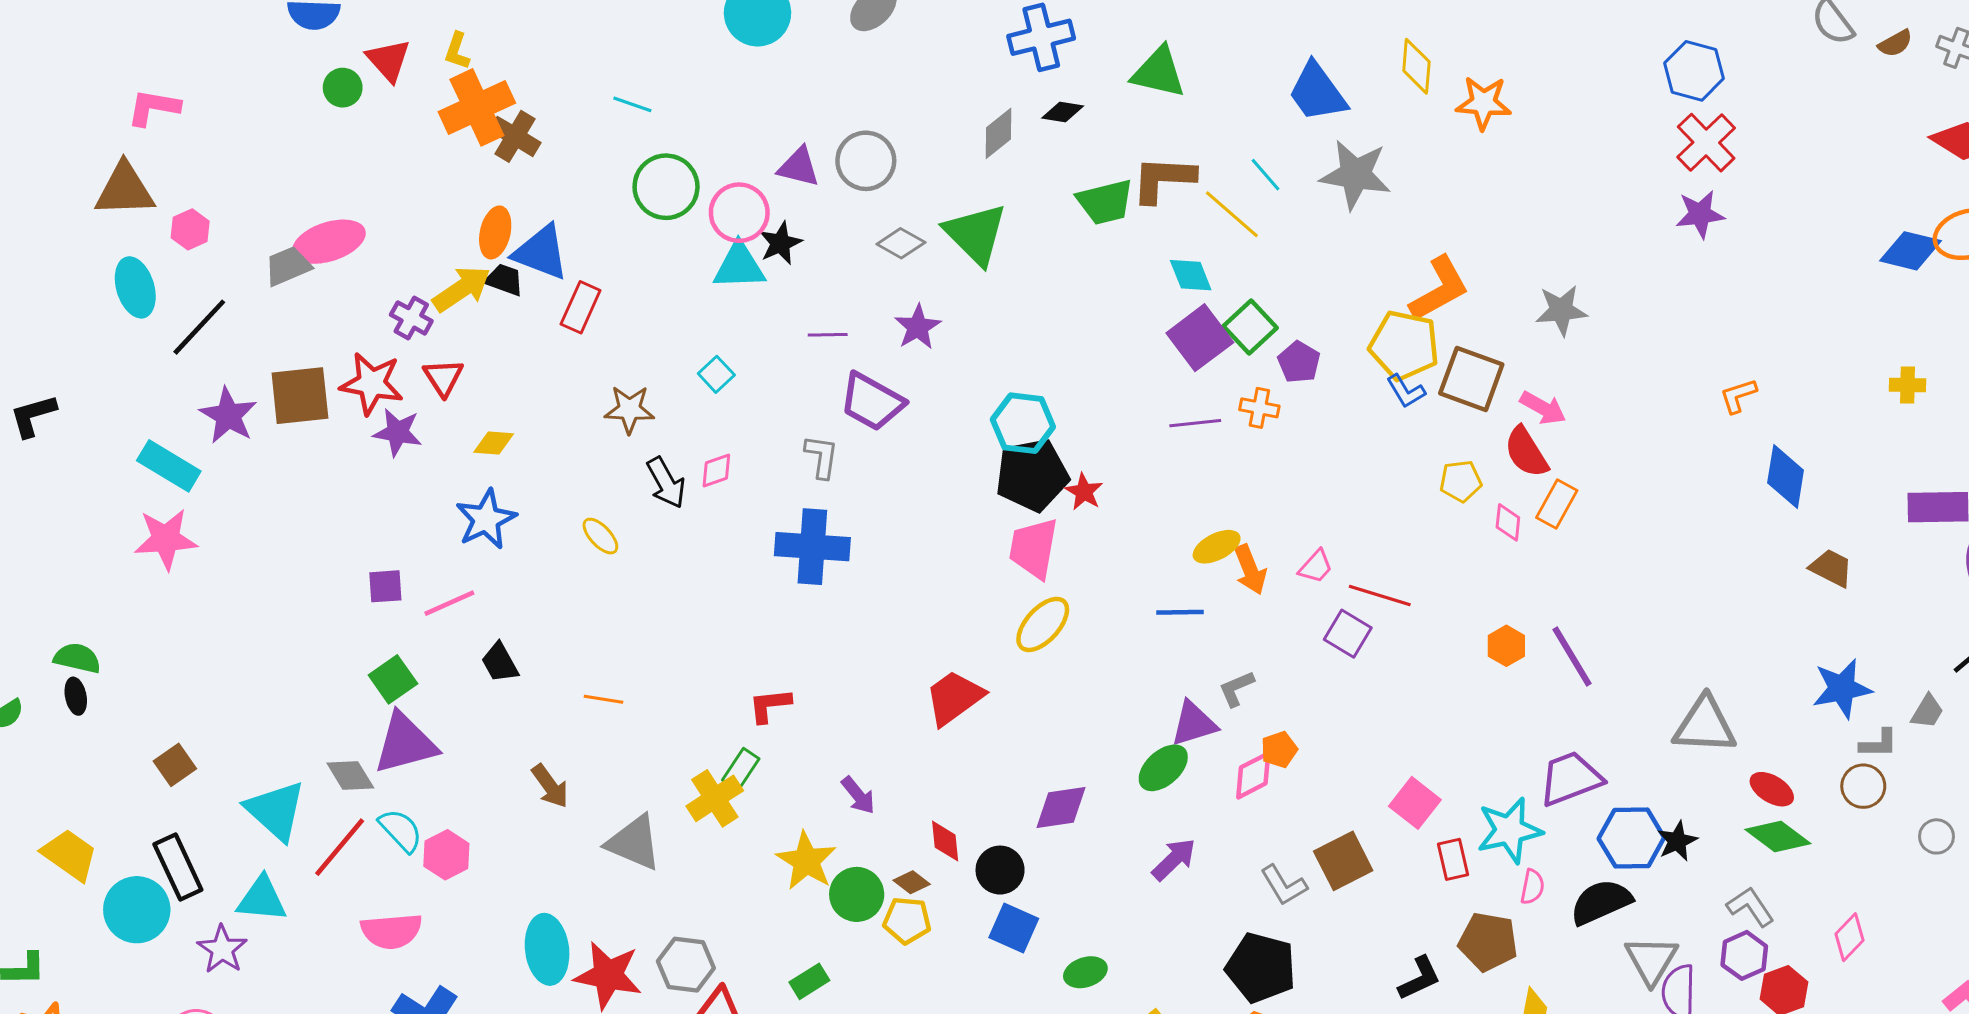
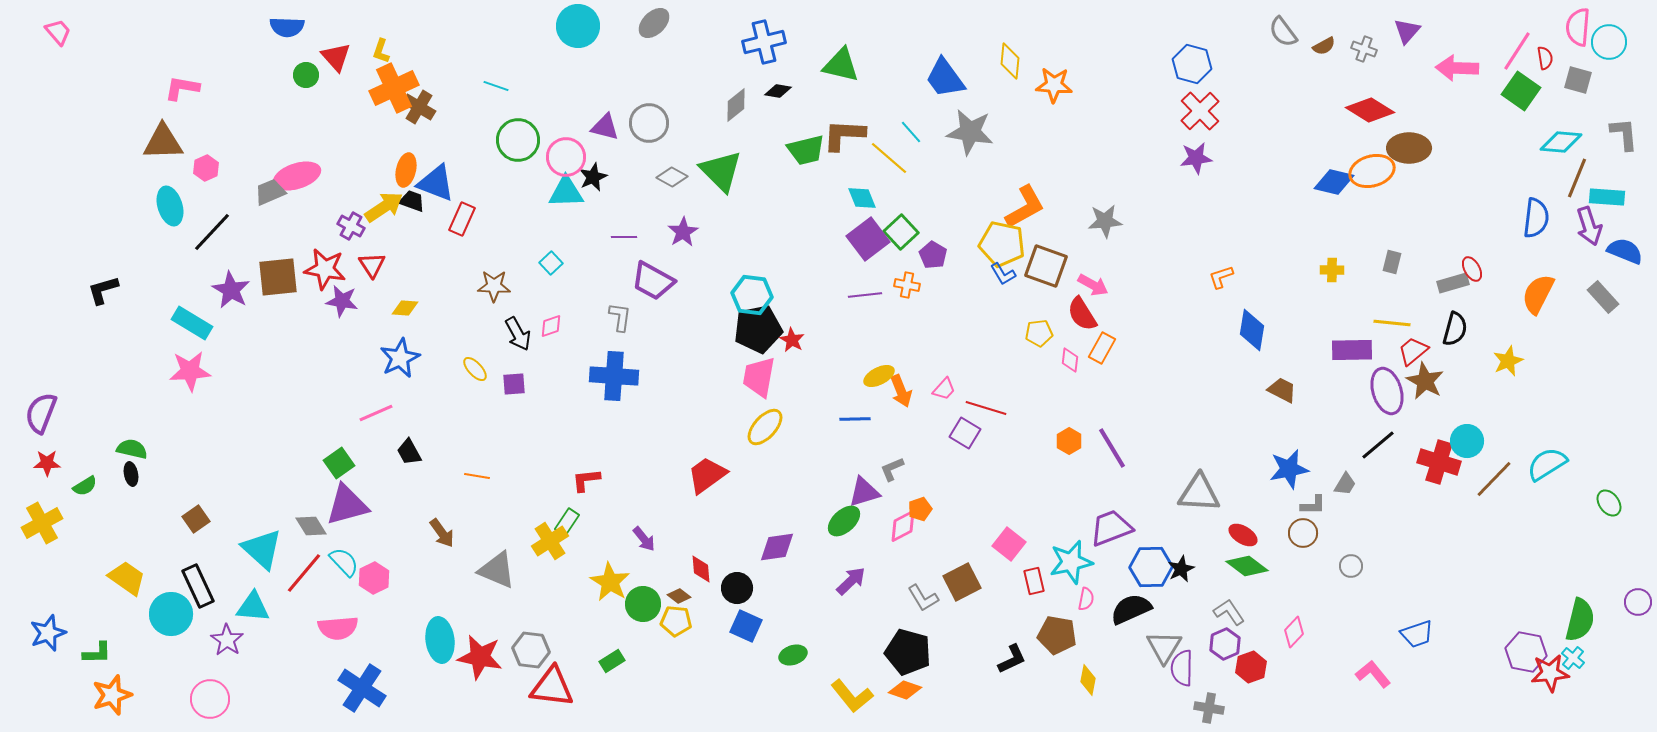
purple square: (385, 586) -> (514, 384), moved

